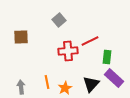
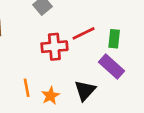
green rectangle: (107, 57) -> (114, 39), moved
purple rectangle: (114, 78) -> (111, 67), moved

